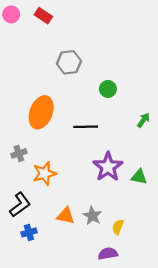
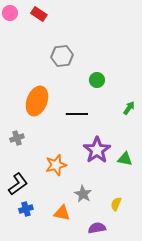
orange star: (44, 173) -> (56, 165), moved
orange triangle: (66, 216) -> (62, 213), moved
yellow semicircle: (118, 227) -> (116, 204), moved

